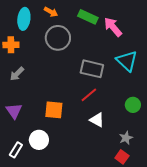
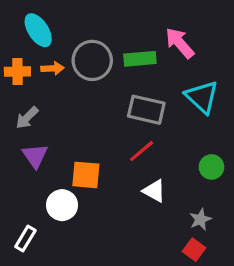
orange arrow: (51, 12) -> (52, 68), moved, turned -32
green rectangle: (88, 17) -> (140, 59), moved, turned -30
cyan ellipse: (24, 19) -> (38, 30), turned -40
purple triangle: (14, 111) -> (35, 156), moved
white circle: (39, 140) -> (62, 205), moved

